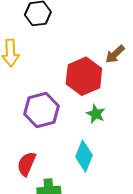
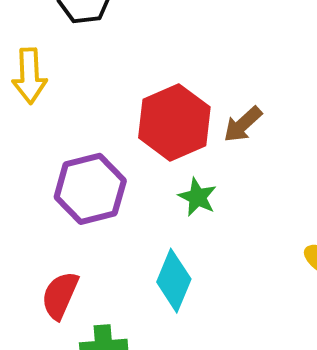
brown arrow: (115, 54) -> (243, 124), moved

